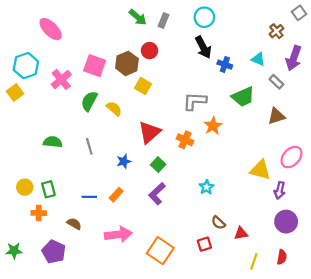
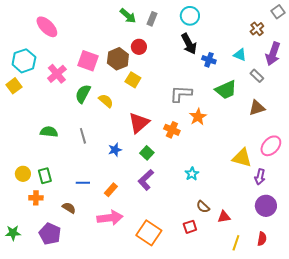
orange rectangle: (116, 195) -> (111, 190), moved

